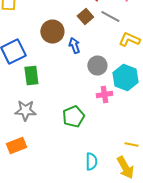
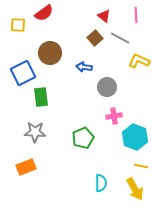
brown circle: (52, 32) -> (50, 53), moved
blue arrow: (74, 46) -> (84, 67), turned -63
cyan hexagon: (125, 78) -> (135, 137), moved

